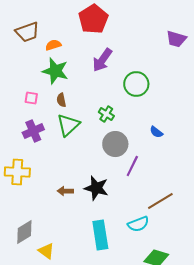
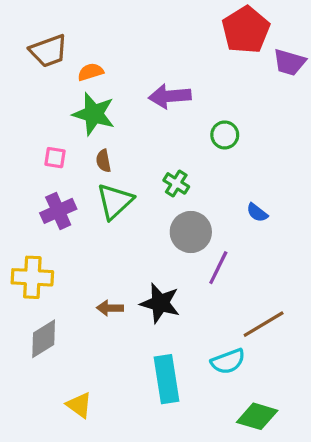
red pentagon: (93, 19) -> (246, 30), moved
purple arrow: (102, 60) -> (170, 96), turned 50
green circle: (136, 84) -> (225, 135), size x0.7
gray diamond: (24, 232) -> (44, 339), moved

